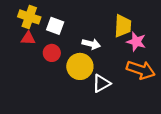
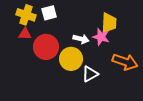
white square: (55, 26) -> (49, 13), moved, turned -35
pink star: (136, 42) -> (101, 37), moved
red circle: (52, 53) -> (46, 47), size x1.6

